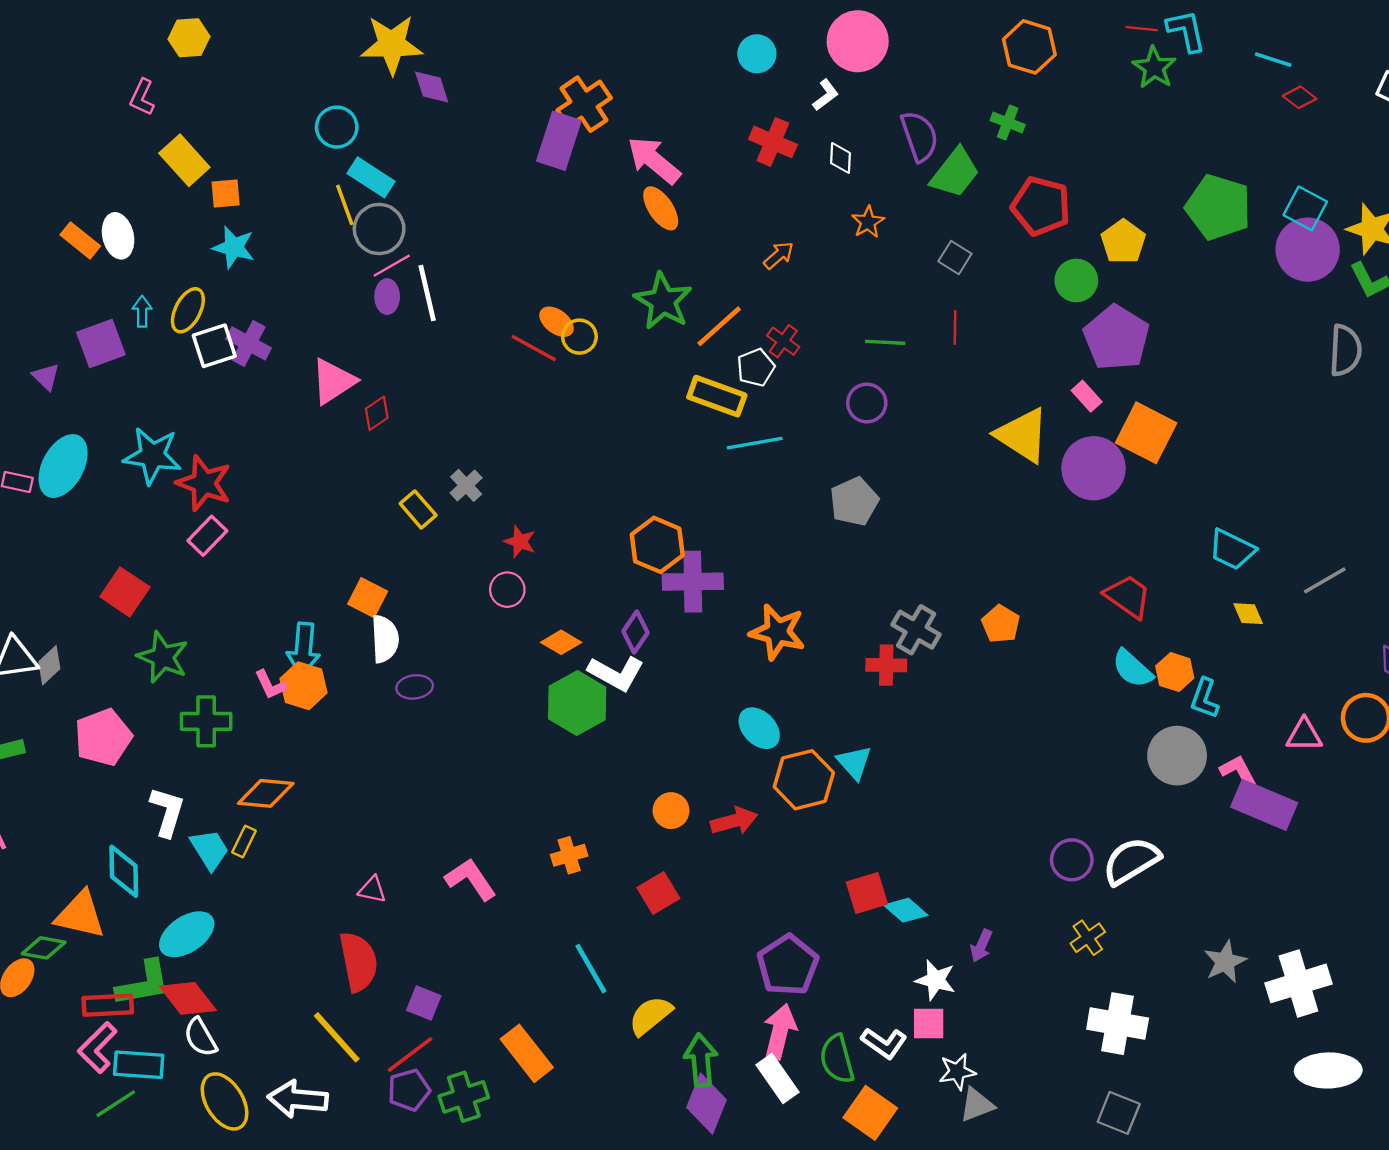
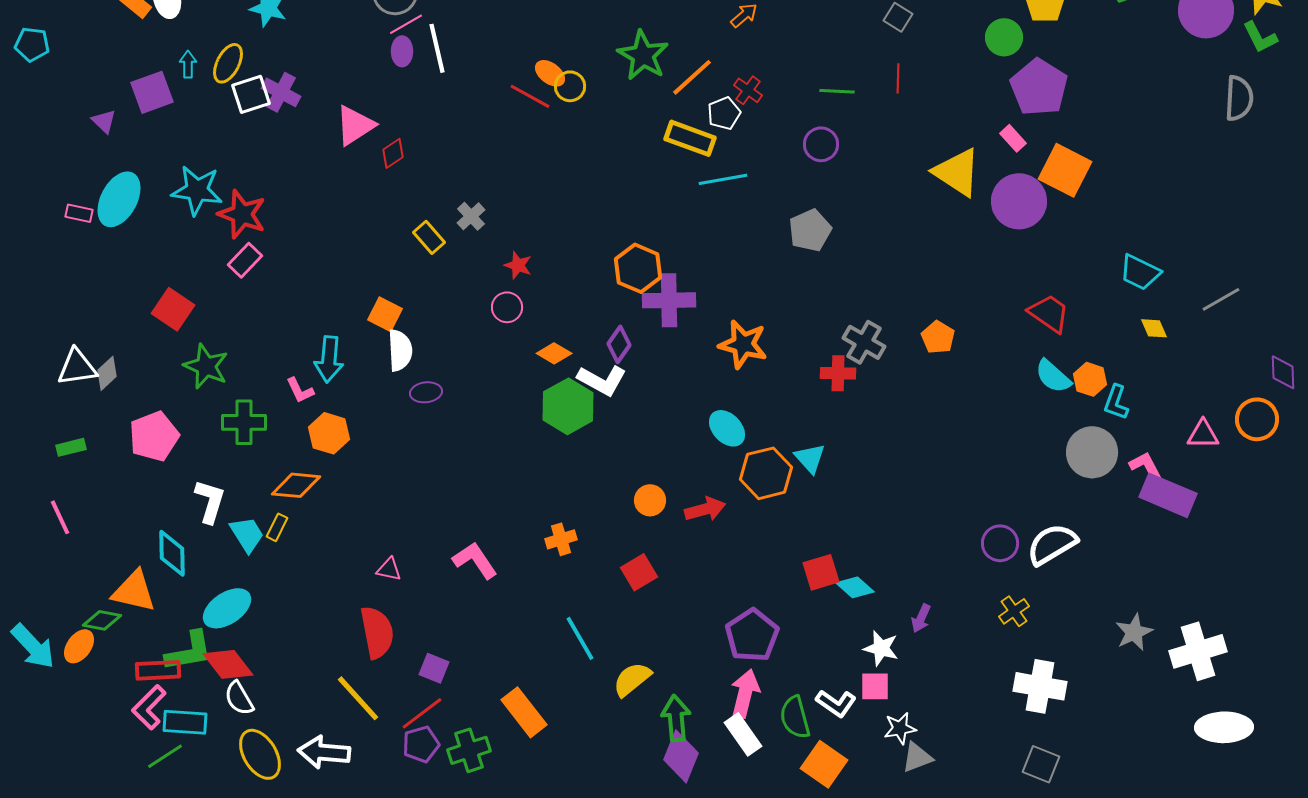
orange hexagon: (304, 686) -> (329, 433), moved

